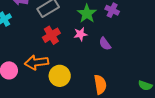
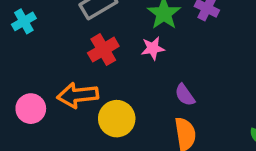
purple semicircle: (105, 44) -> (185, 95), moved

